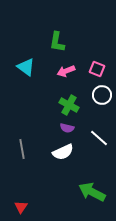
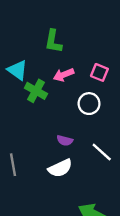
white circle: (102, 95) -> (89, 104), moved
green cross: (69, 105) -> (36, 91), moved

